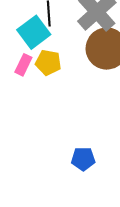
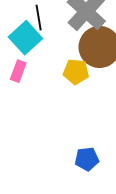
yellow pentagon: (48, 62) -> (76, 72), moved

